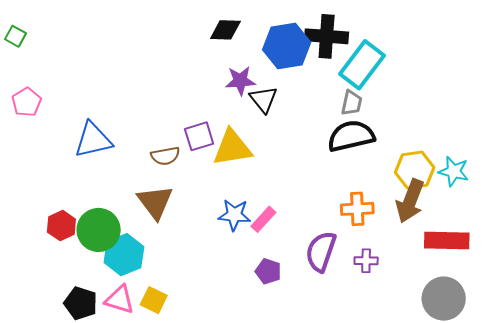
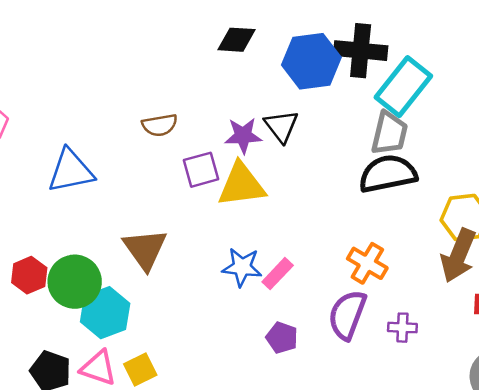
purple star: (240, 81) -> (243, 136), moved
gray trapezoid: (352, 103) -> (389, 133), size x1.4
brown semicircle: (165, 156) -> (160, 125), moved
orange cross: (357, 209) -> (367, 263), moved, turned 32
yellow square: (154, 300) -> (140, 370), turned 36

